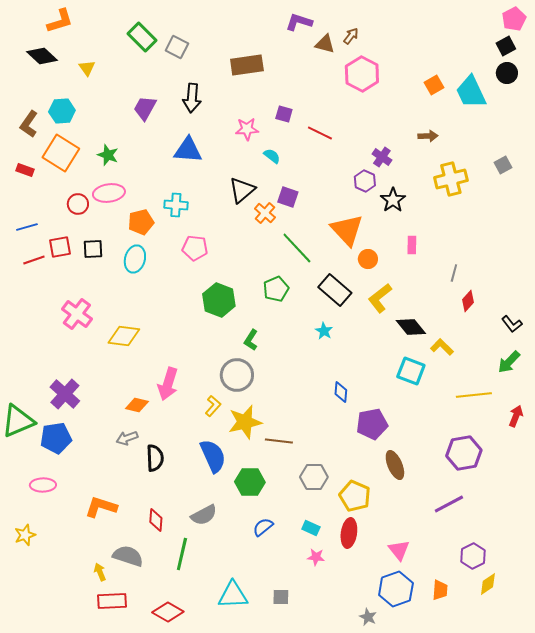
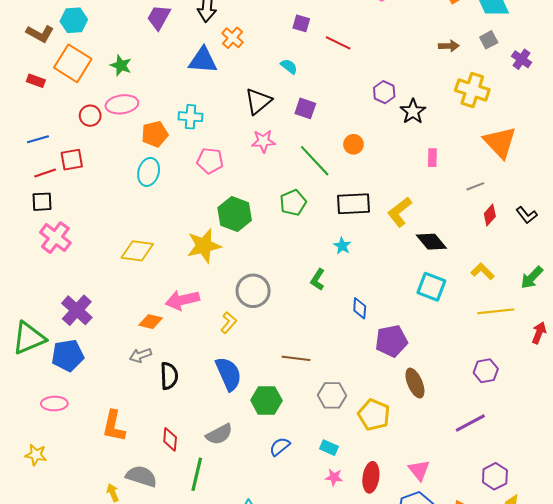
brown L-shape: (29, 124) -> (40, 34), turned -96
pink star: (247, 129) -> (263, 141), moved
purple cross: (382, 157) -> (522, 59), moved
gray square: (503, 165) -> (489, 40), moved
yellow cross: (451, 179) -> (472, 90), turned 32
orange cross: (265, 213) -> (233, 38), moved
orange triangle: (347, 230) -> (500, 142), moved
black square: (93, 249) -> (42, 202), moved
orange circle: (368, 259) -> (353, 144), moved
gray line: (454, 273) -> (475, 186), turned 54
black rectangle: (335, 290) -> (353, 204), turned -44
pink cross: (77, 314) -> (55, 238), moved
black L-shape: (512, 324) -> (527, 215), moved
green L-shape: (251, 340) -> (318, 280), moved
yellow L-shape: (442, 347) -> (483, 271), moved
pink arrow: (168, 384) -> (182, 300), turned 60
yellow star: (245, 422) -> (204, 246), moved
purple hexagon: (464, 453) -> (486, 371), size x0.7
orange L-shape: (101, 507) -> (114, 426), turned -96
red ellipse: (349, 533) -> (371, 477), moved
yellow star: (25, 535) -> (36, 455), turned 30

